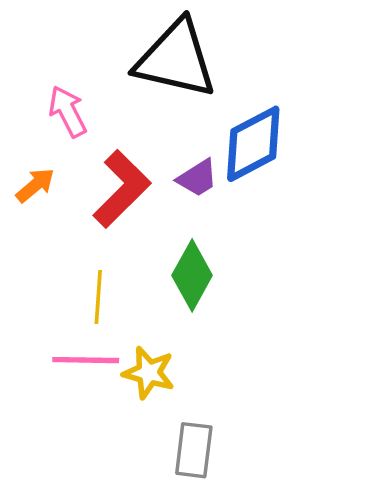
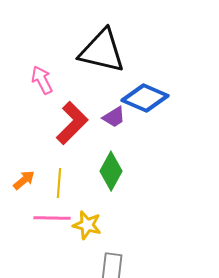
blue diamond: (253, 144) -> (145, 98), turned 51
orange arrow: (35, 185) -> (24, 180), moved

